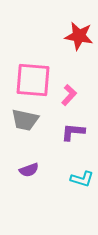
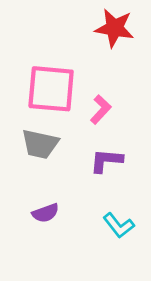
cyan L-shape: (82, 179) -> (119, 225), turned 35

